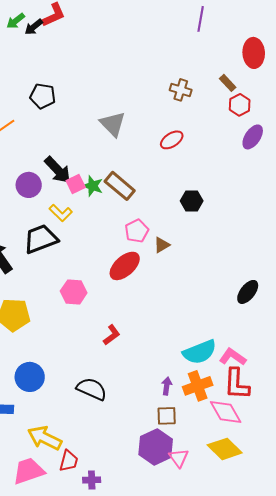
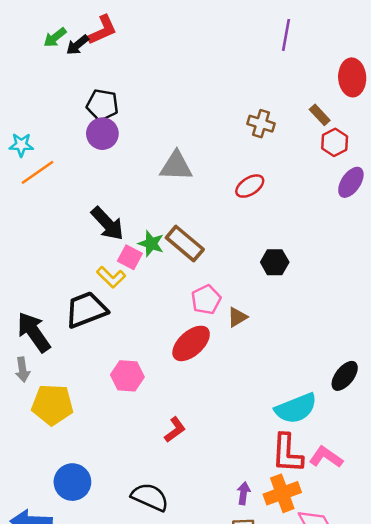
black pentagon: (43, 96) -> (102, 105), moved
gray triangle: (113, 124) -> (176, 166), turned -44
pink square: (76, 184) -> (130, 257), moved, turned -36
purple circle: (29, 185) -> (102, 134), moved
cyan semicircle: (200, 352) -> (296, 408), moved
red L-shape: (237, 384) -> (287, 453), moved

